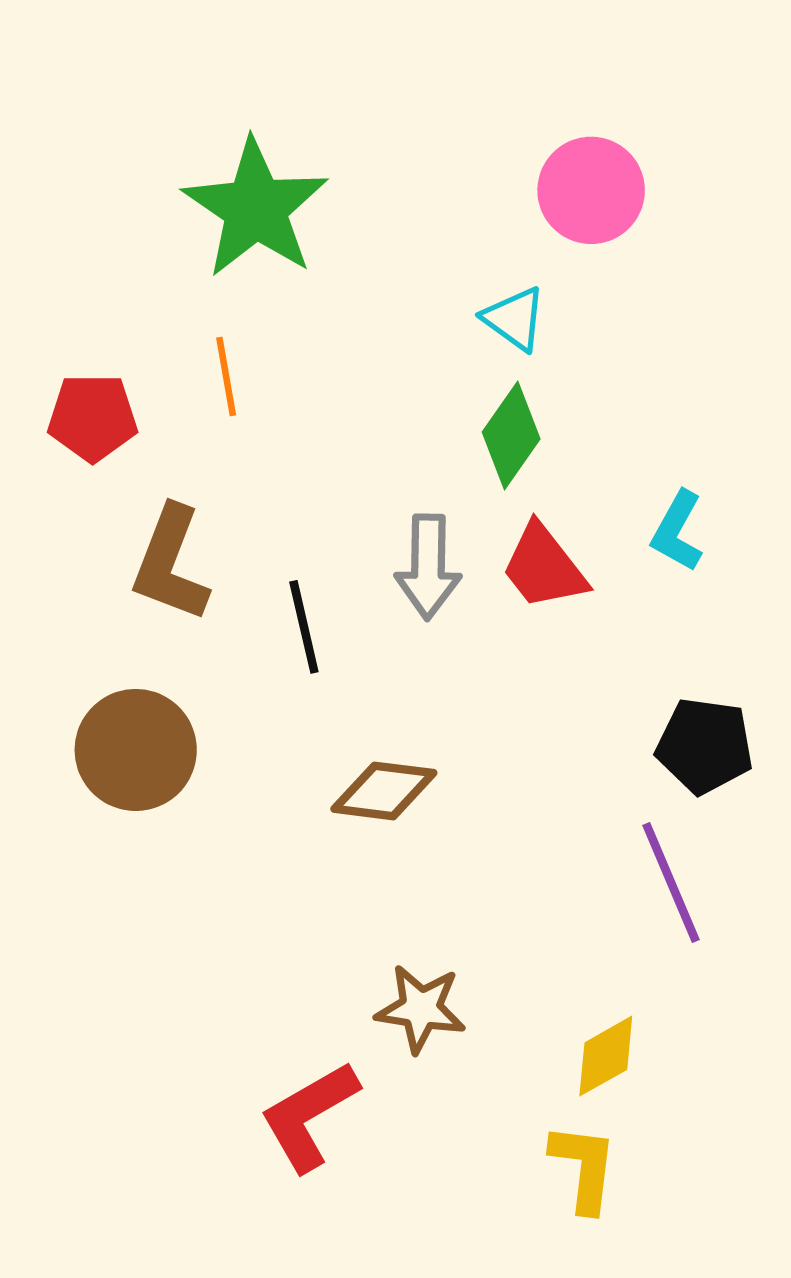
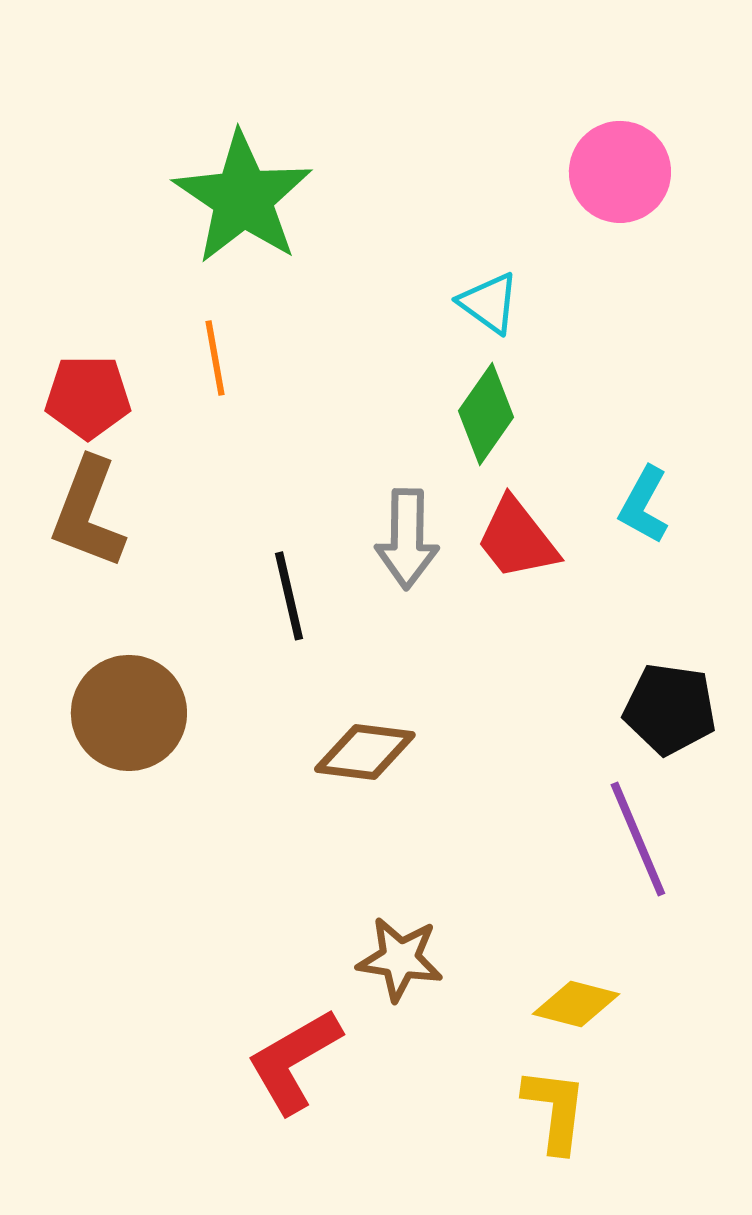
pink circle: (591, 190) -> (620, 172), moved
brown L-shape: (170, 564) -> (88, 513), moved
yellow diamond: (606, 1056) -> (576, 1004), turned 44

